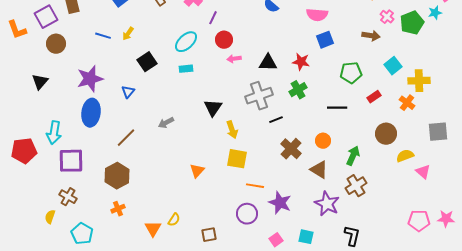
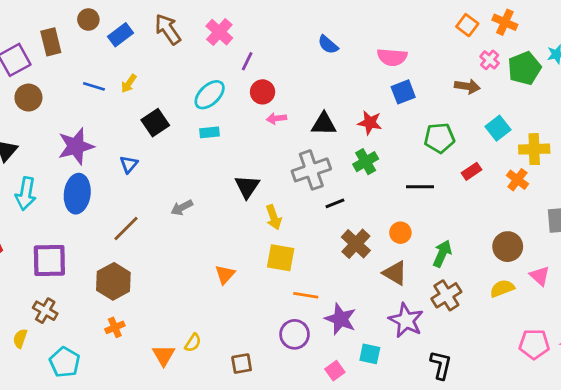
cyan arrow: (54, 133) -> (26, 194), moved
brown circle: (386, 134) -> (508, 247), moved
yellow semicircle: (405, 156) -> (502, 288), moved
cyan square: (306, 237) -> (370, 354), moved

